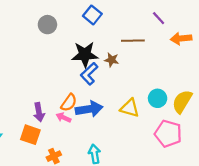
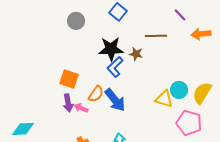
yellow triangle: (130, 108) -> (164, 99), moved
blue arrow: (89, 109) -> (115, 100), turned 60
pink arrow: (63, 118) -> (81, 108), moved
orange square: (30, 135) -> (69, 79), moved

